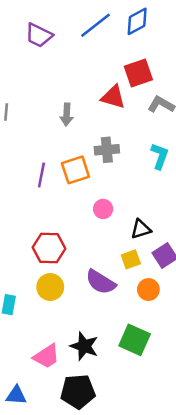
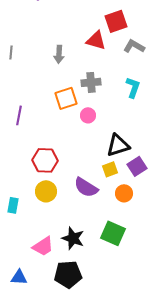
purple line: (41, 175) -> (19, 115), moved
pink circle: (103, 209) -> (88, 115), moved
black triangle: (141, 229) -> (118, 145), size x1.4

